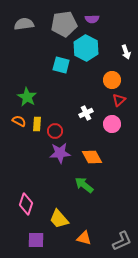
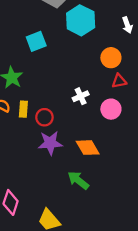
cyan square: (61, 65) -> (36, 41), moved, turned -36
red triangle: (119, 100) -> (119, 81), turned 32

